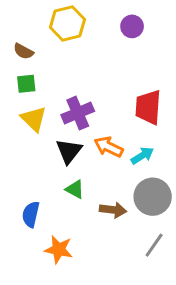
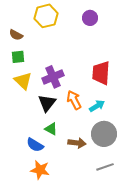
orange arrow: (109, 147) -> (74, 100), turned 36
blue semicircle: (31, 214) -> (35, 145), moved, turned -72
gray line: (154, 245) -> (105, 167), turned 36

